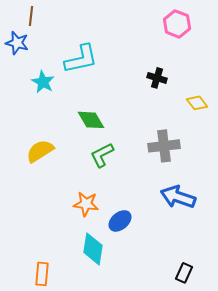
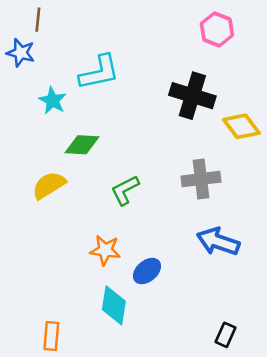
black cross: (157, 78) -> (192, 96), size x1.8
yellow diamond: (197, 103) -> (241, 126), size x1.4
green diamond: (91, 120) -> (82, 145), moved, turned -56

